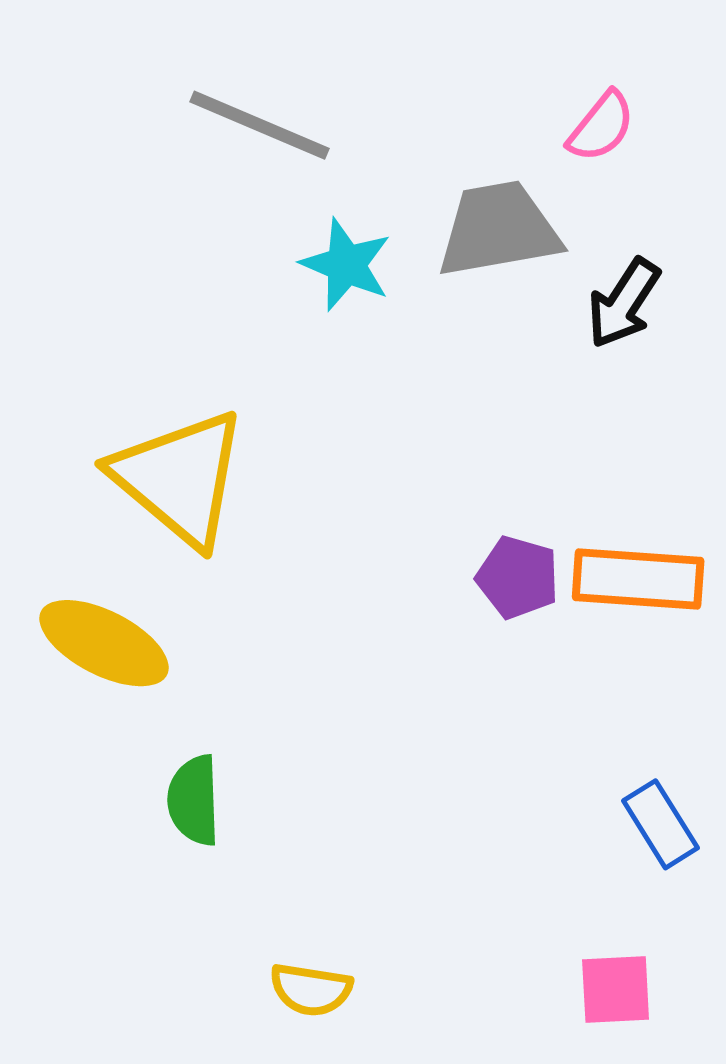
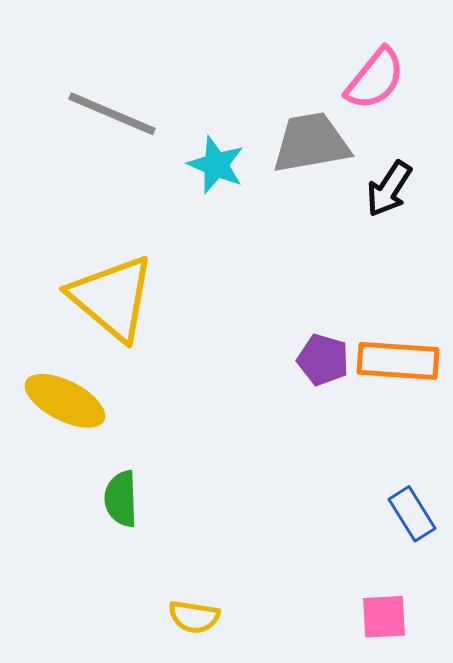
gray line: (260, 125) -> (112, 114), moved
pink semicircle: (601, 127) -> (375, 79), size x1.4

